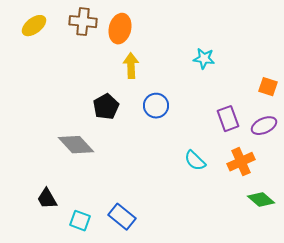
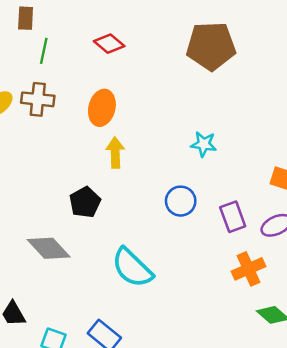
brown cross: (83, 22) -> (38, 99), moved
blue circle: (156, 106) -> (181, 201), moved
cyan semicircle: (195, 161) -> (132, 268), moved, size x1.6

